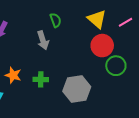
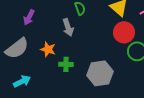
orange star: (13, 75) -> (48, 49), moved

